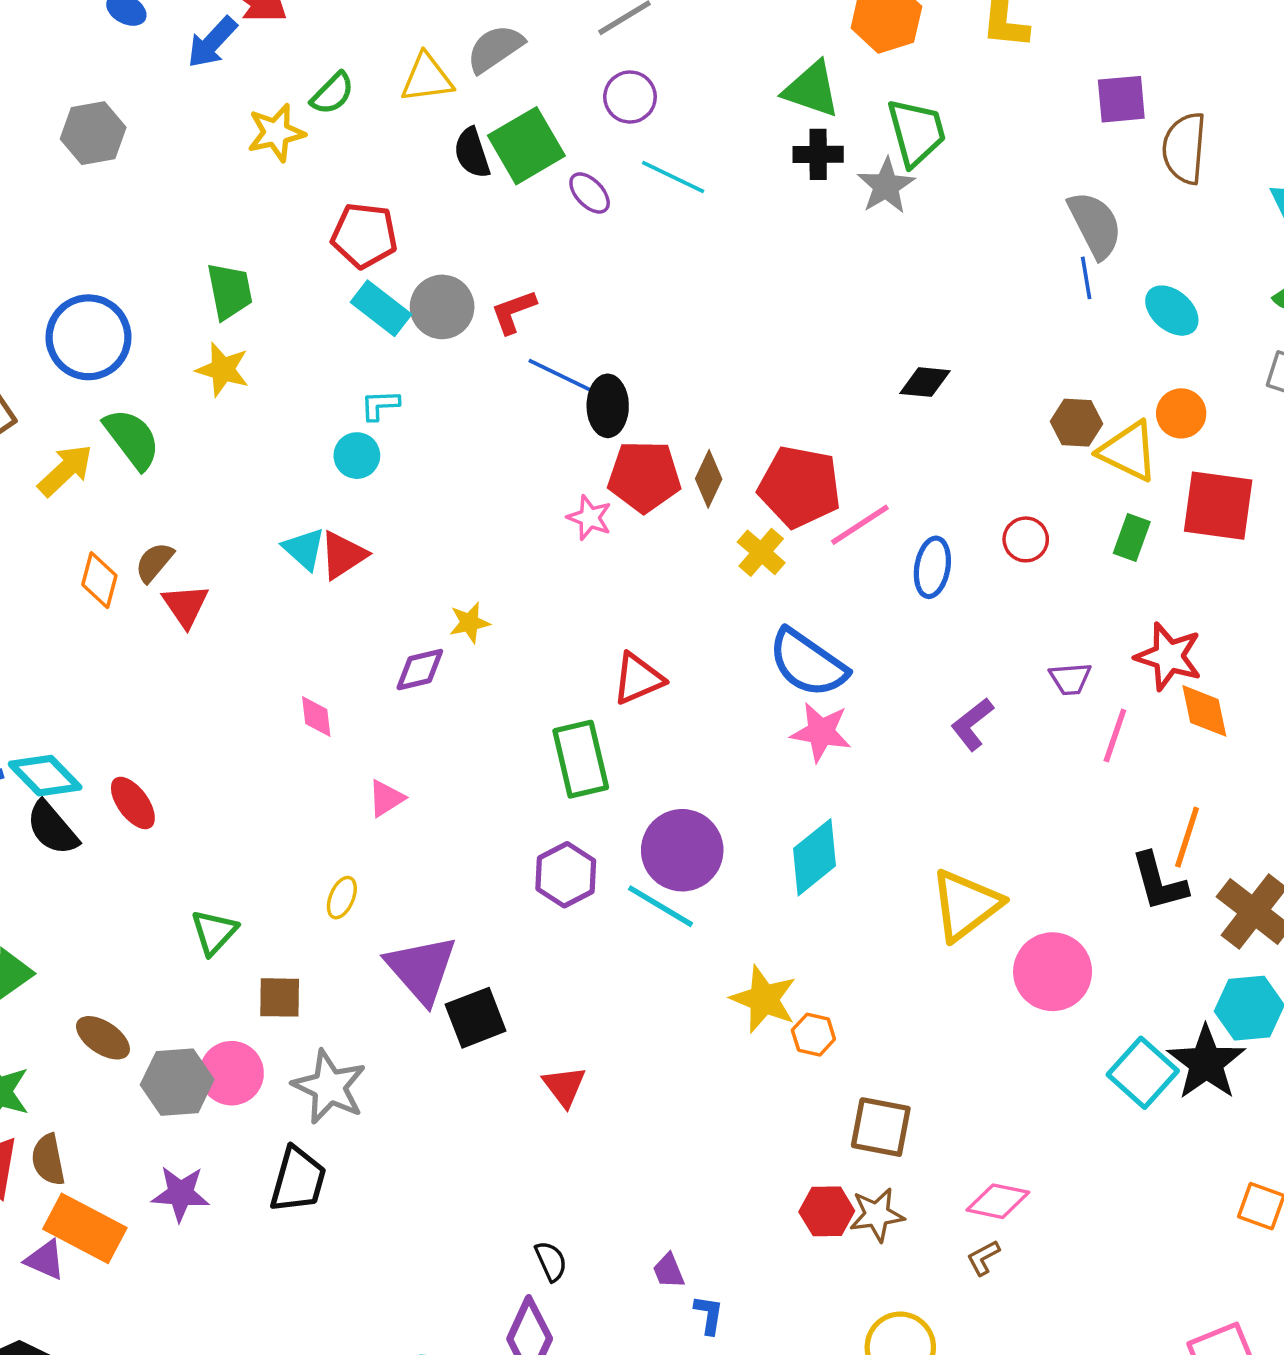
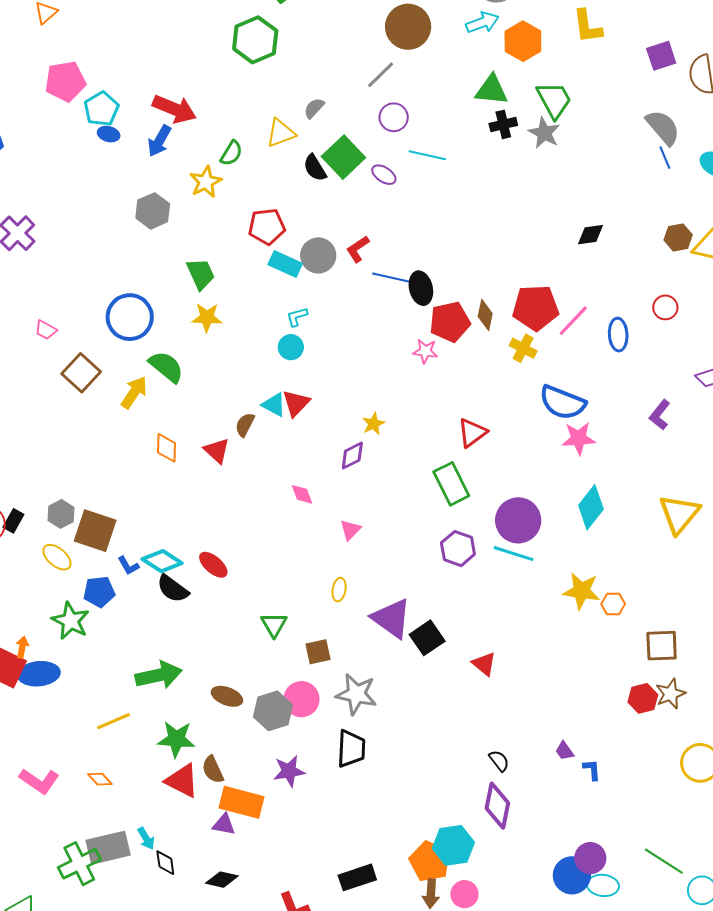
gray semicircle: (495, 49) -> (314, 108), size x0.7
gray hexagon: (93, 133) -> (153, 211), moved
brown semicircle: (154, 562) -> (245, 425), moved

